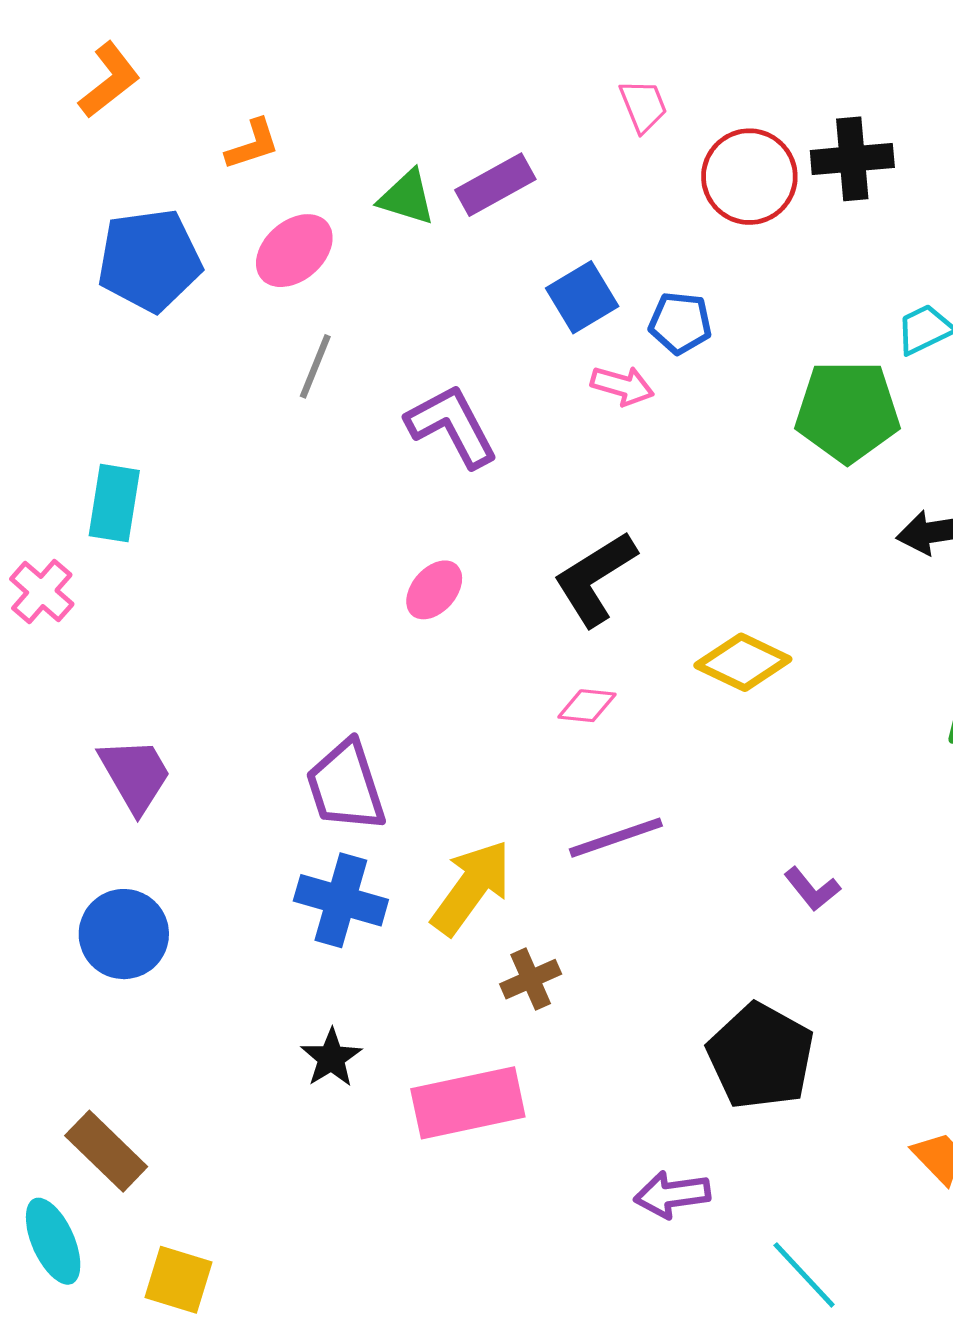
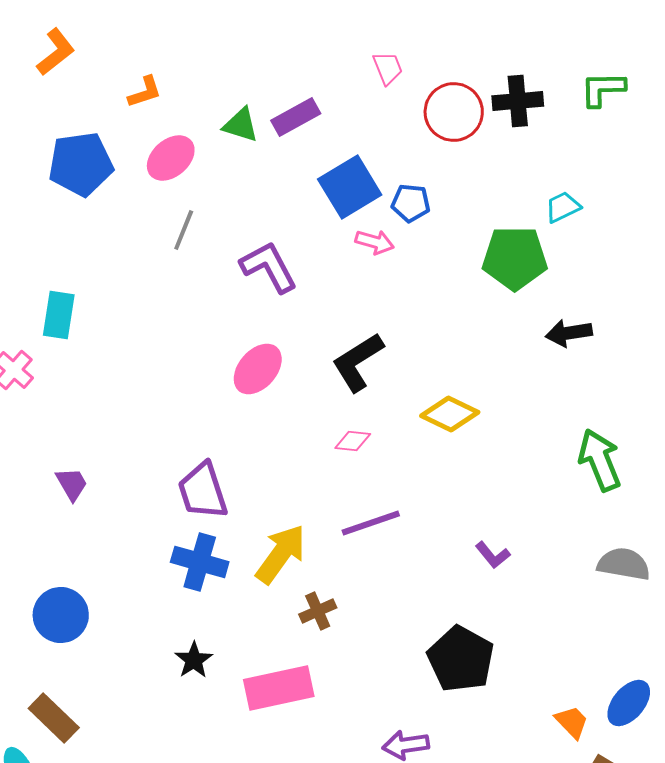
blue square: (582, 297) -> (350, 187), size x1.4
pink ellipse: (434, 590) -> (258, 369), size x1.4
purple trapezoid: (135, 775) -> (72, 484), size x0.7
blue circle: (124, 934) -> (61, 615), moved

